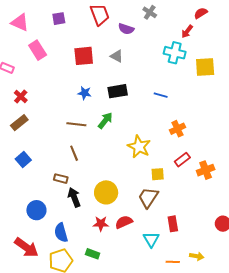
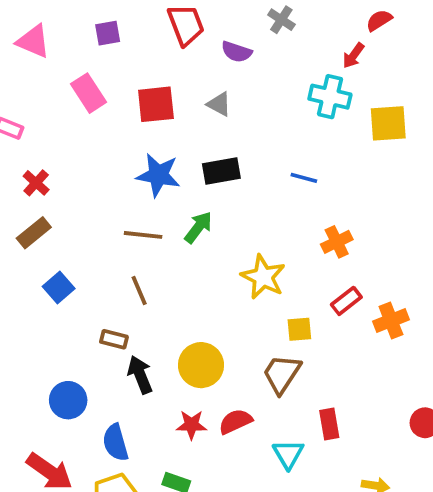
pink rectangle: (38, 50) -> (89, 93), moved
blue star: (85, 93) -> (158, 175), size x1.6
blue square: (23, 159) -> (59, 287), moved

